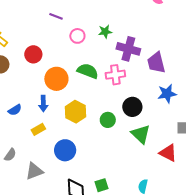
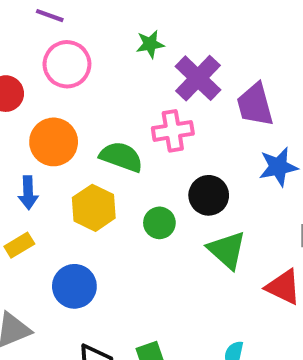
pink circle: (77, 36) -> (67, 64), moved, size x1.5
purple cross: (128, 49) -> (198, 78), turned 30
green semicircle: (88, 71) -> (121, 157), moved

